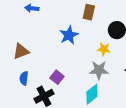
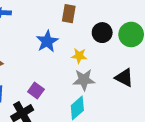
yellow star: (104, 49) -> (79, 56), moved

